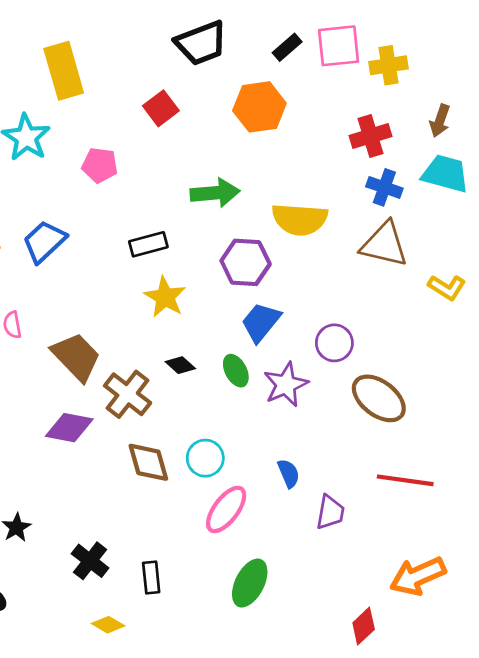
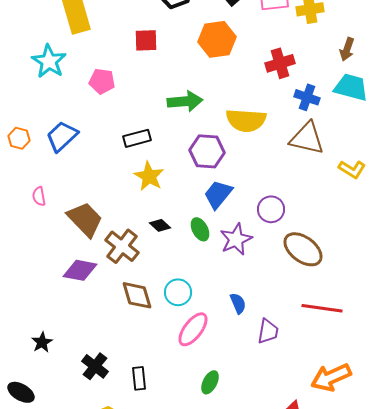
red square: (161, 108) -> (146, 40), turned 35
red cross: (370, 136) -> (280, 63), moved
green ellipse: (250, 583) -> (210, 382), size x0.7

